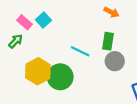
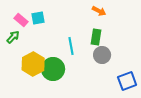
cyan square: (43, 20) -> (38, 18), turned 32
cyan line: (80, 51) -> (71, 46), turned 54

